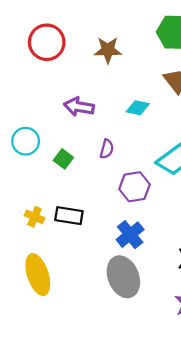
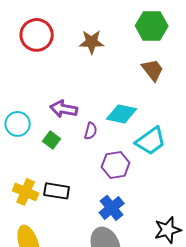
purple arrow: (79, 107) -> (64, 109), moved
cyan diamond: (138, 108) -> (122, 114), moved, size x1.4
yellow cross: (34, 217) -> (26, 192), size x1.4

